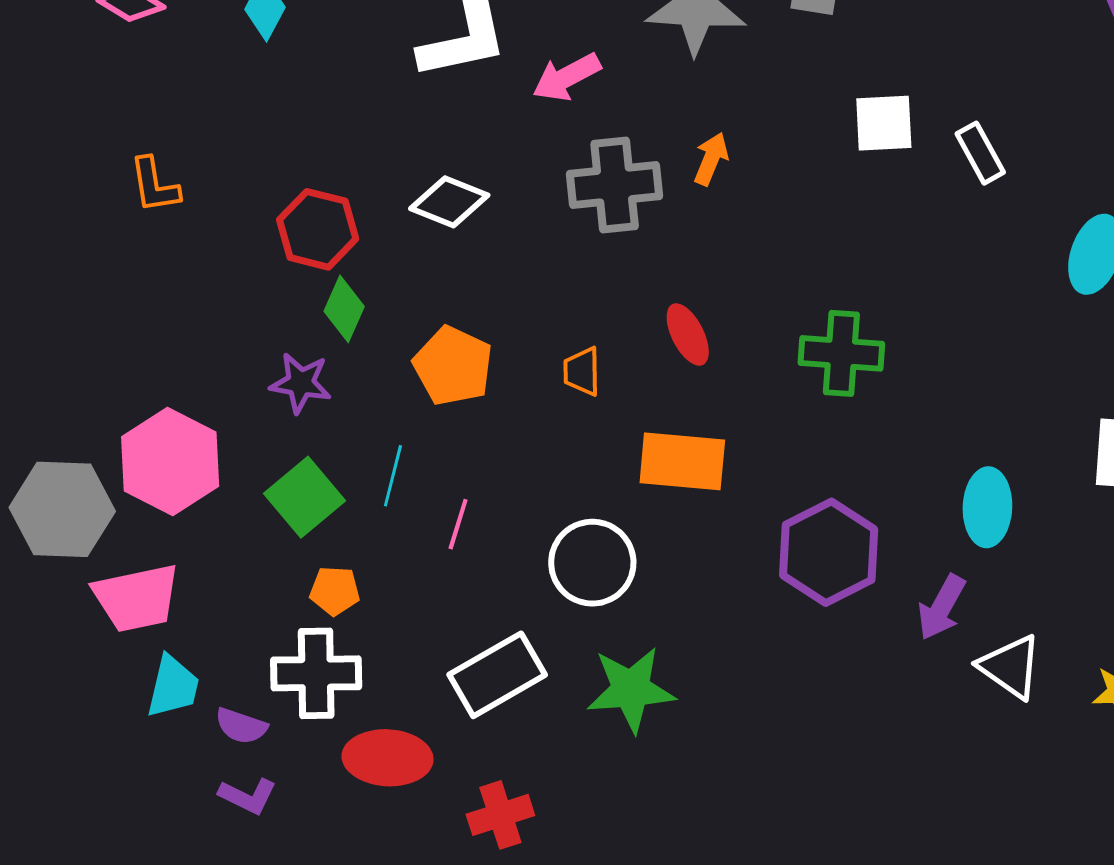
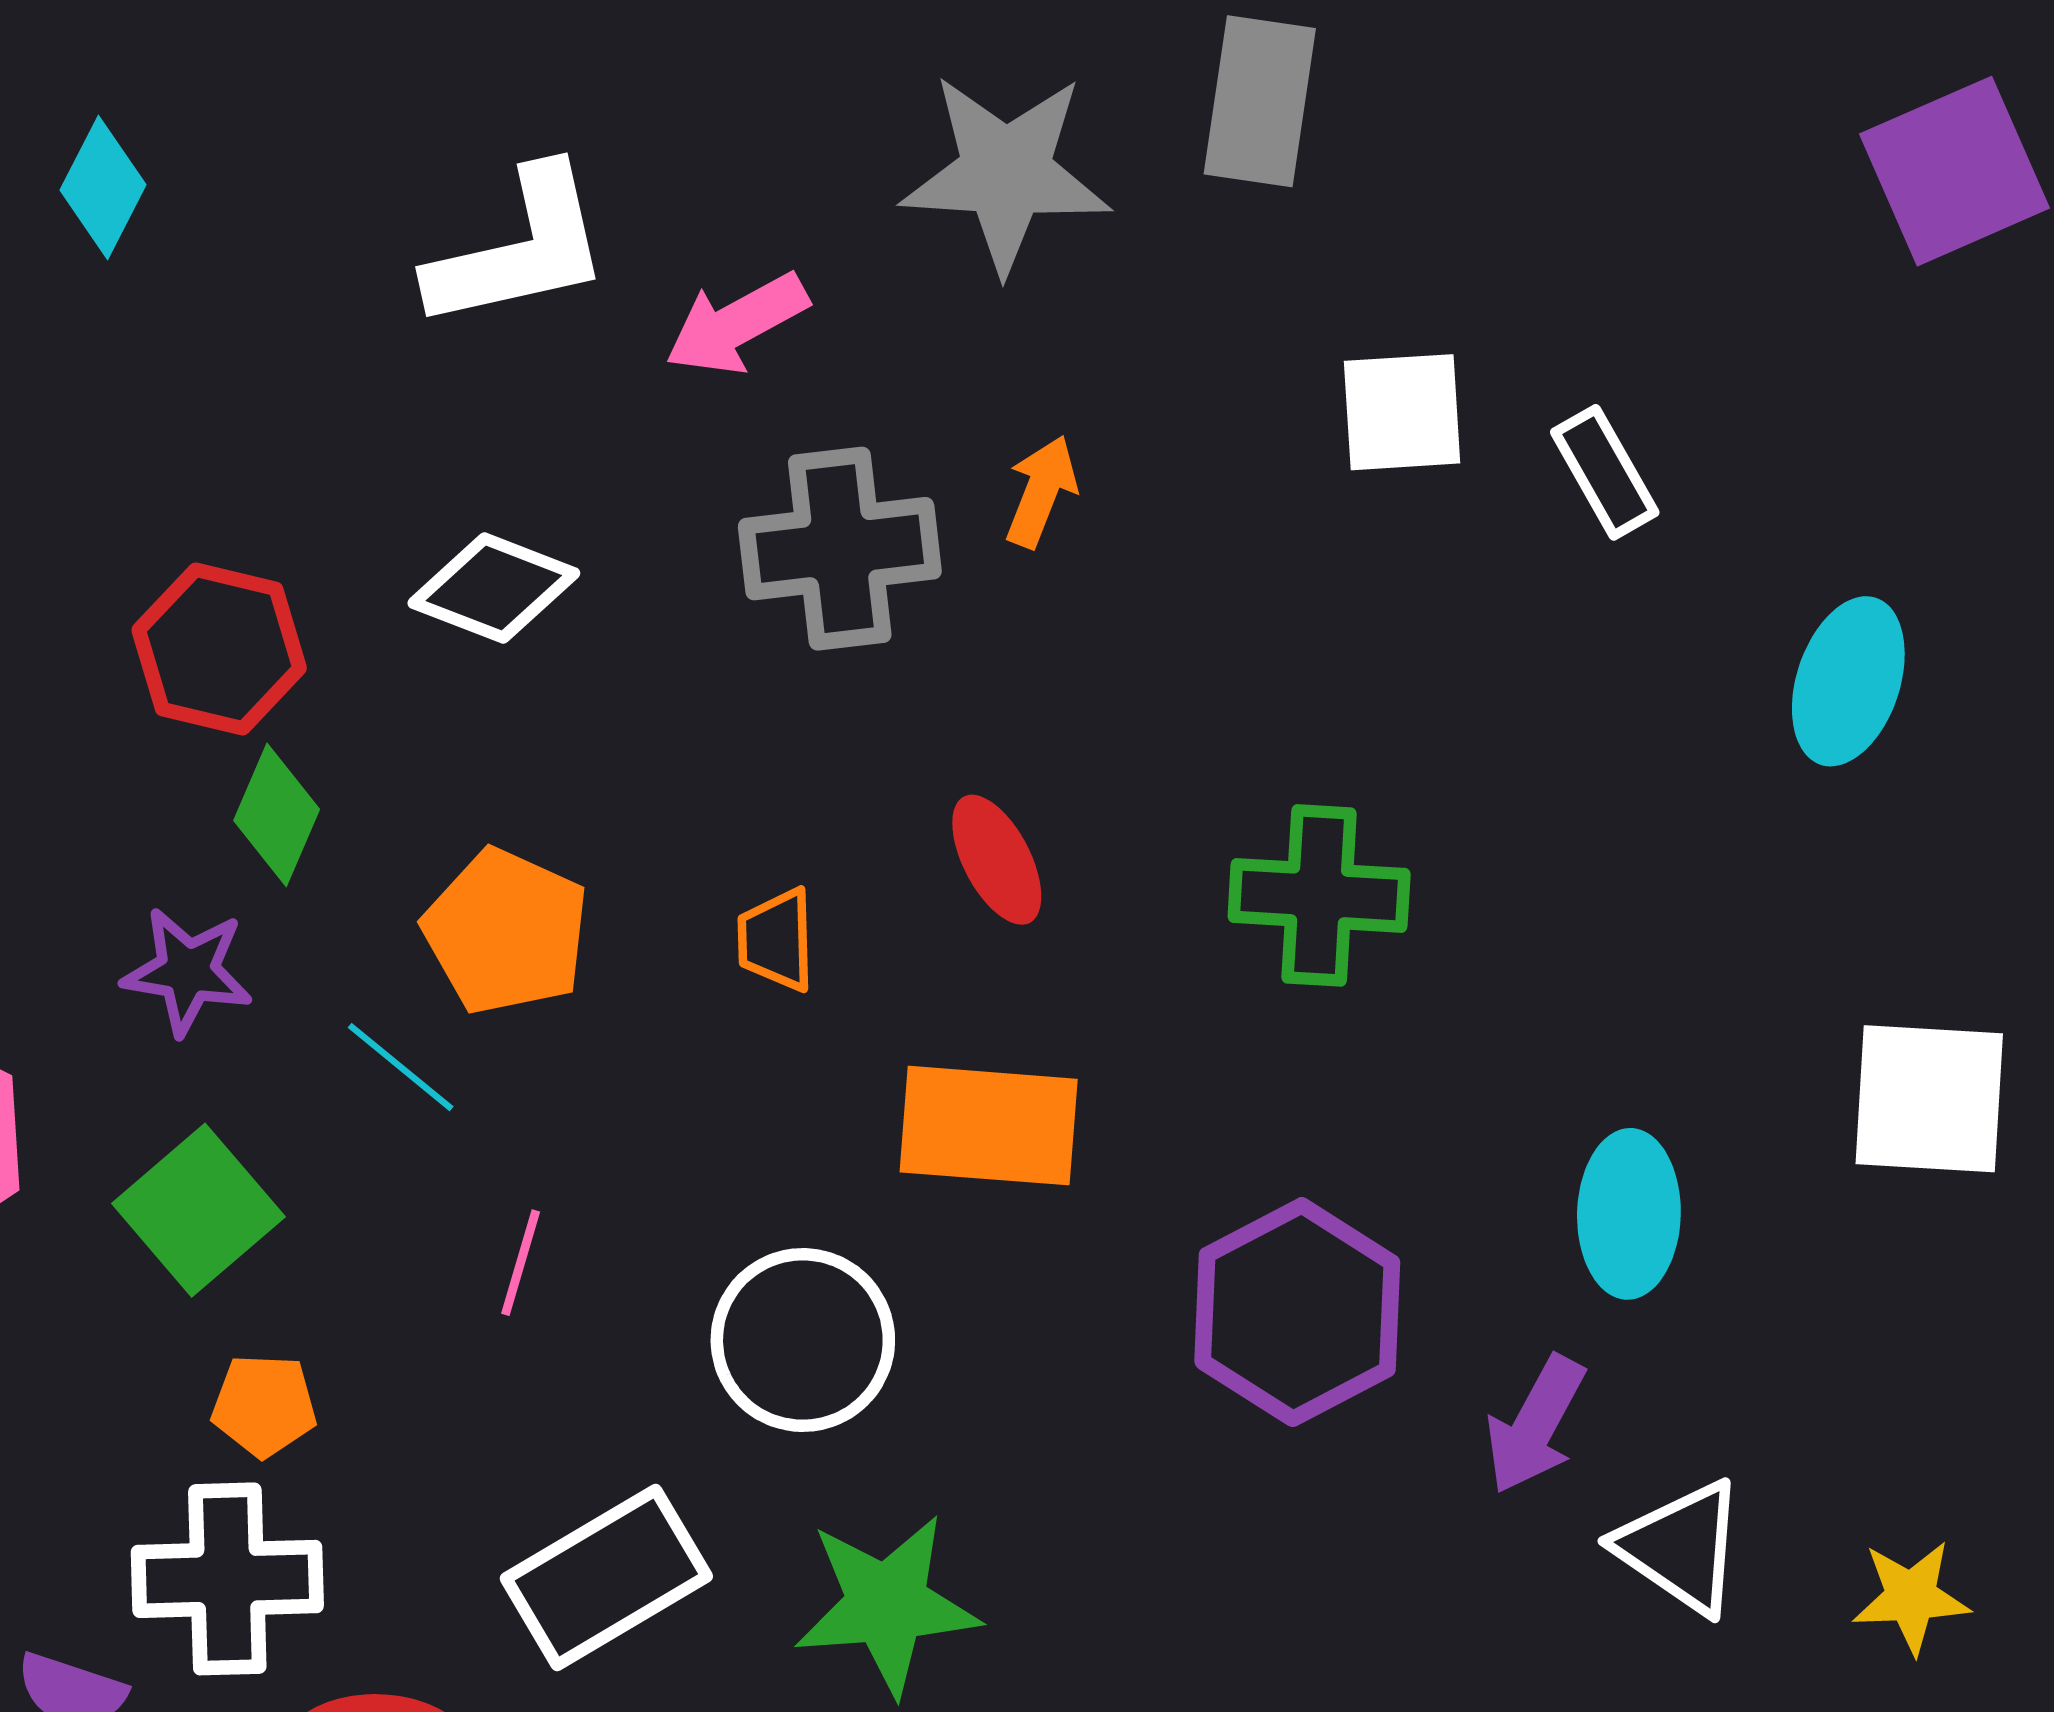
cyan line: (393, 476) -> (401, 1067), moved, turned -64

